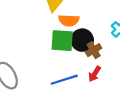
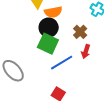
black circle: (82, 40) -> (49, 28), moved
green square: (62, 41) -> (48, 44), moved, turned 35

